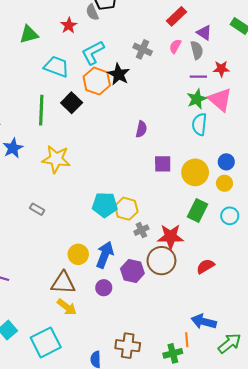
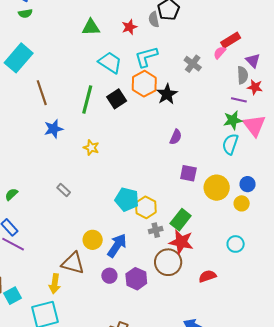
pink semicircle: (175, 46) -> (220, 53), moved
red star: (221, 69) -> (255, 87), moved
black star: (119, 74) -> (167, 94), moved
yellow star: (56, 159) -> (91, 148), size x0.6
green rectangle: (198, 210) -> (181, 220), moved
cyan circle: (230, 216) -> (236, 244), moved
purple hexagon: (132, 271) -> (136, 279), moved
yellow arrow: (67, 307) -> (55, 284), moved, turned 48

